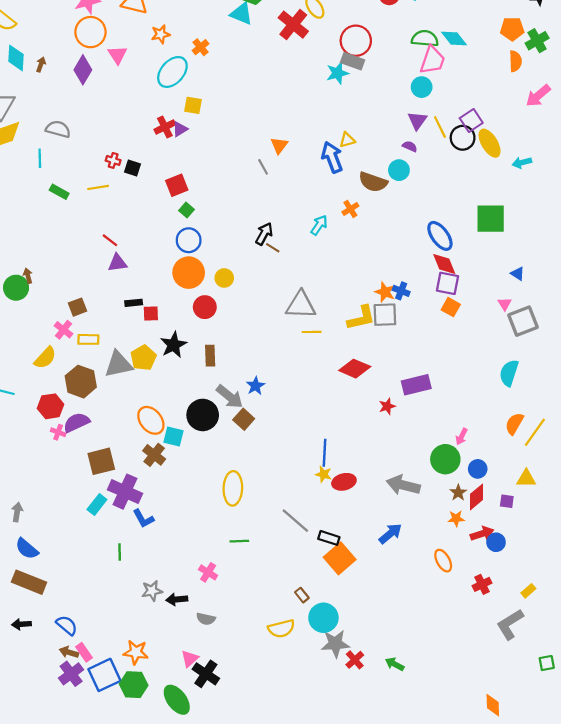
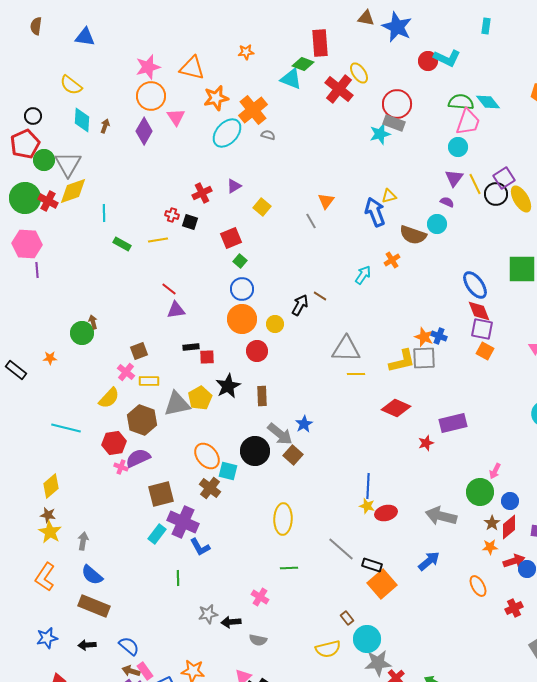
orange star: (161, 34) -> (216, 98), size x1.4
orange cross: (200, 47) -> (253, 110), size x1.8
yellow square: (193, 105) -> (262, 207), moved, turned 30
red cross: (165, 127) -> (202, 193), moved
gray semicircle: (58, 129) -> (268, 135), moved, size x0.6
black arrow: (264, 234) -> (300, 305), moved

